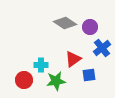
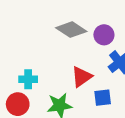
cyan cross: (41, 65) -> (28, 79), moved

